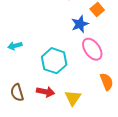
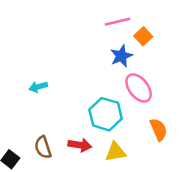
cyan hexagon: (54, 61) -> (106, 114), moved
yellow triangle: (73, 98) -> (116, 152), turned 48

